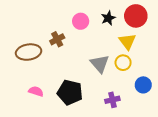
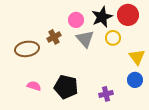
black star: (108, 18) -> (102, 17), size x1.5
yellow triangle: (127, 41) -> (137, 57), moved
yellow circle: (123, 63) -> (113, 38), moved
gray triangle: (100, 64) -> (85, 39), moved

